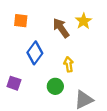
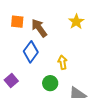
brown arrow: (61, 28) -> (39, 28), moved
purple square: (14, 83) -> (11, 80), turned 32

